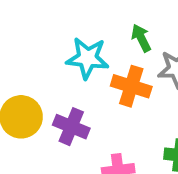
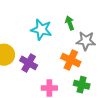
orange cross: (131, 86) -> (71, 60), moved

